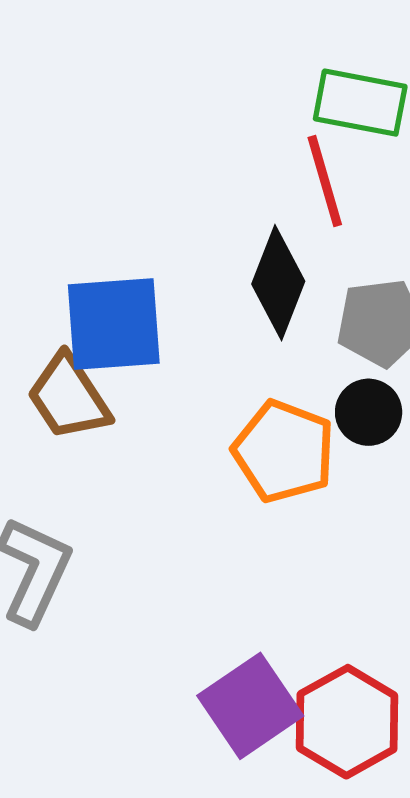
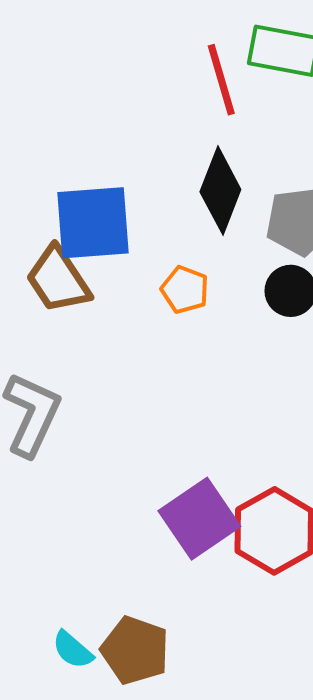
red line: (325, 181) -> (221, 80), moved
orange pentagon: (284, 451) -> (185, 290), moved, size x0.6

